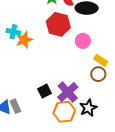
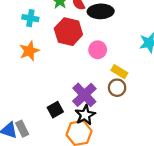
cyan cross: (13, 32) -> (30, 18), moved
purple cross: (68, 92) -> (84, 95), moved
black star: (88, 108) -> (85, 115), moved

